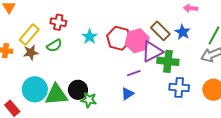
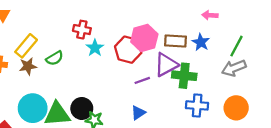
red cross: (58, 22) -> (82, 30), moved
brown rectangle: (160, 31) -> (175, 41), turned -42
pink hexagon: (137, 41) -> (144, 38), moved
purple line: (134, 73) -> (142, 80), moved

